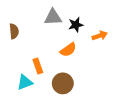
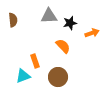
brown semicircle: (14, 31) -> (13, 20), moved
orange semicircle: (68, 50) -> (63, 46), turned -98

